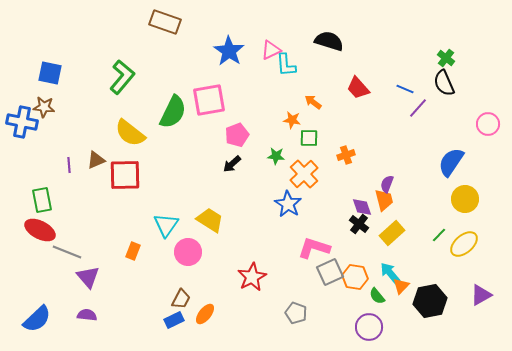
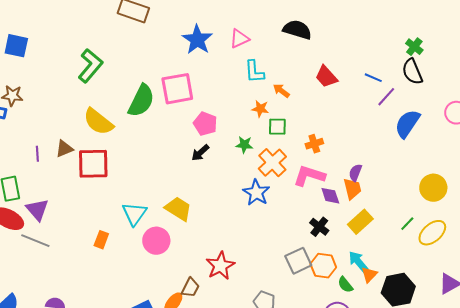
cyan L-shape: (286, 65) -> (254, 72), moved
blue square: (50, 73) -> (16, 46), moved
pink pentagon: (237, 135) -> (205, 124), turned -30
blue semicircle: (451, 162) -> (407, 124), moved
black cross: (359, 224) -> (319, 227), moved
pink L-shape: (314, 248) -> (309, 176), moved
purple triangle: (88, 277) -> (37, 210), moved
brown trapezoid: (181, 299) -> (190, 288), moved

